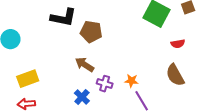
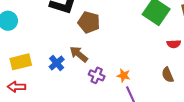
brown semicircle: (175, 75) -> (168, 75), size x0.7
blue cross: (82, 97) -> (57, 63), moved

